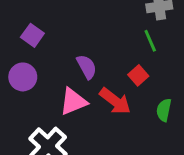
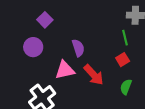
red square: (138, 75) -> (123, 60), moved

